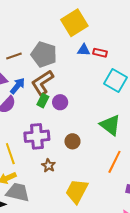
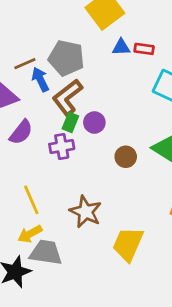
blue arrow: (18, 86) -> (40, 79), moved, turned -60
purple cross: (37, 136) -> (62, 146), moved, size x0.7
brown circle: (72, 141) -> (126, 157), moved
brown star: (48, 165) -> (86, 212), size x1.6

